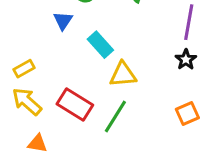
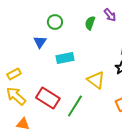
cyan rectangle: (100, 45) -> (65, 58), turned -60
yellow triangle: (123, 75) -> (96, 80), moved, turned 42

